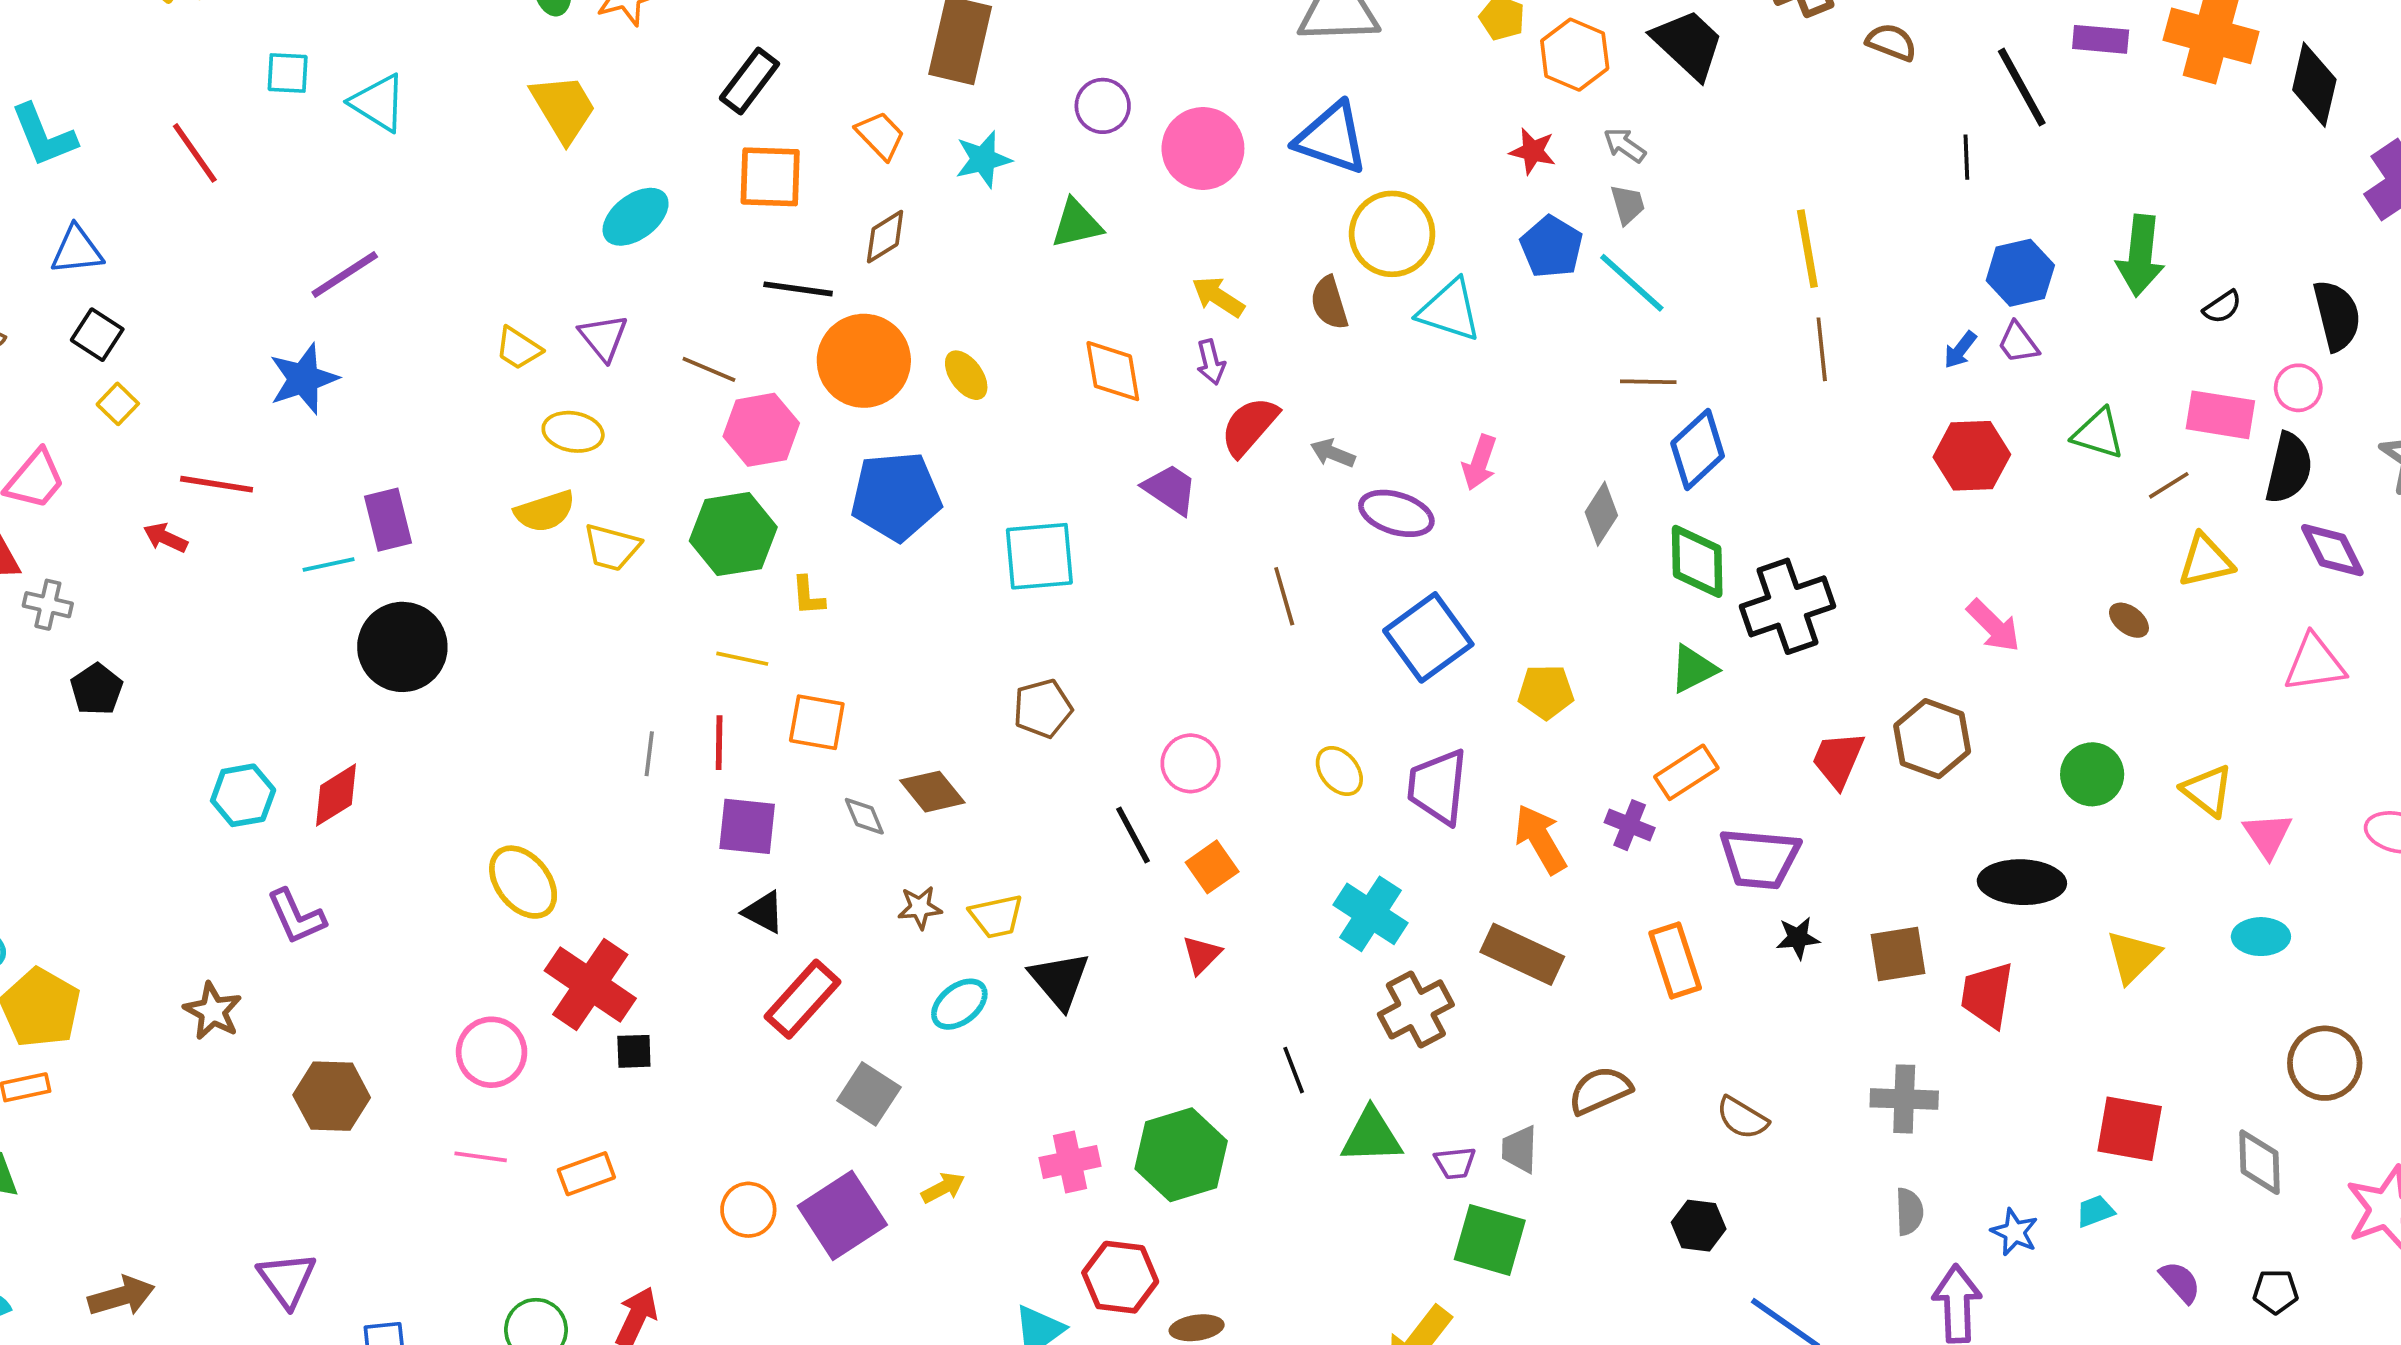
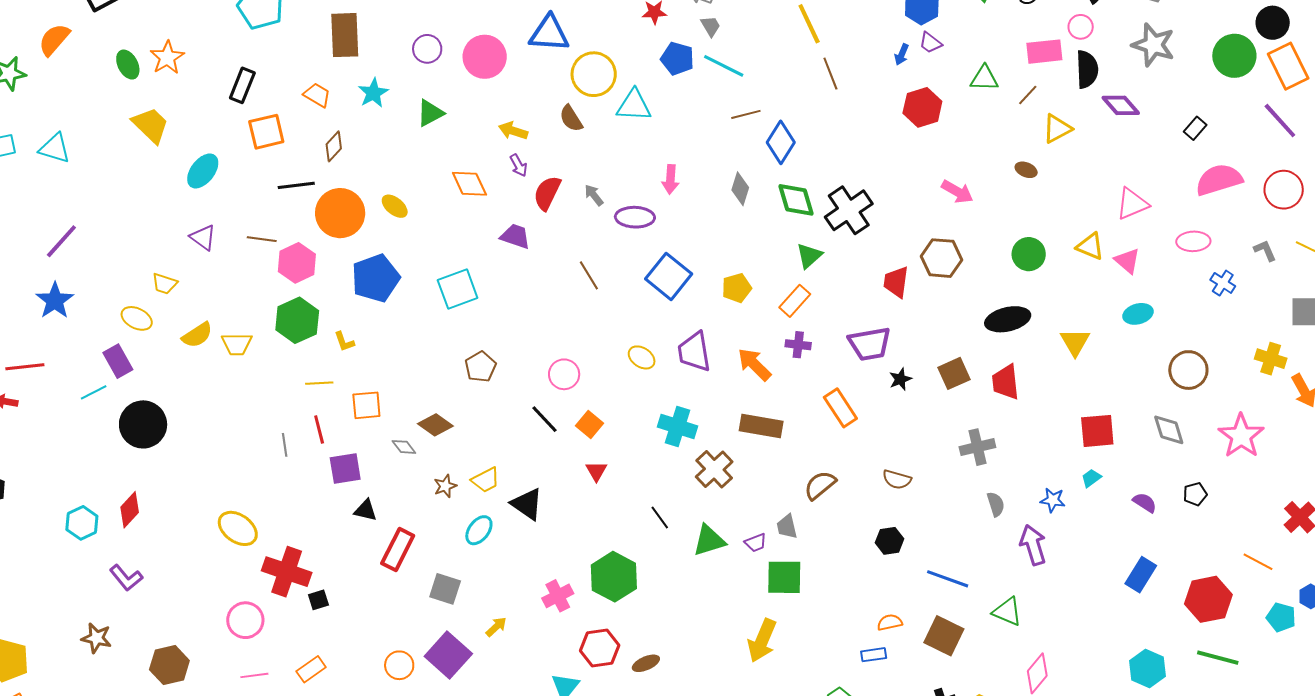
yellow trapezoid: (518, 348) -> (165, 284), moved
yellow ellipse: (573, 432) -> (137, 318), moved, turned 32
gray arrow: (1333, 453) -> (594, 195), turned 45
pink triangle: (2315, 663) -> (1132, 204), moved
orange rectangle: (1686, 772) -> (795, 301), moved

